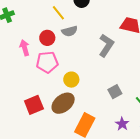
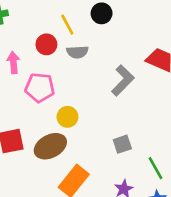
red circle: (47, 38) -> (46, 44), moved

